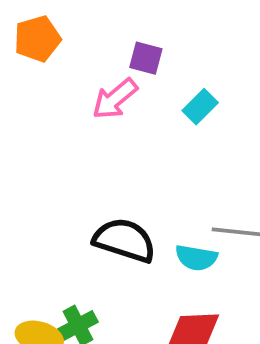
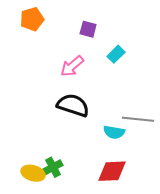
pink arrow: (115, 99) -> (72, 66), moved
black semicircle: (125, 240) -> (73, 105), moved

